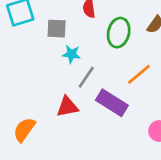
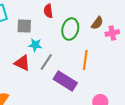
orange line: (139, 74) -> (85, 60), turned -42
red triangle: (67, 107) -> (22, 63), moved, turned 36

